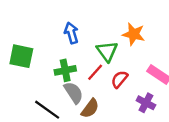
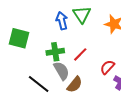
green triangle: (107, 51) -> (82, 14), moved
red semicircle: (119, 79) -> (107, 67), moved

